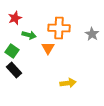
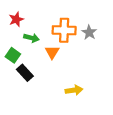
gray star: (92, 34) -> (89, 32), moved
black rectangle: (14, 70) -> (25, 73), moved

